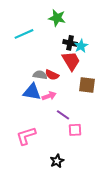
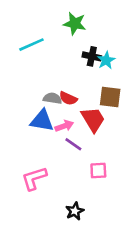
red trapezoid: (71, 61) -> (93, 119), moved
brown square: (87, 85) -> (110, 97), moved
purple line: (63, 115) -> (73, 144), moved

